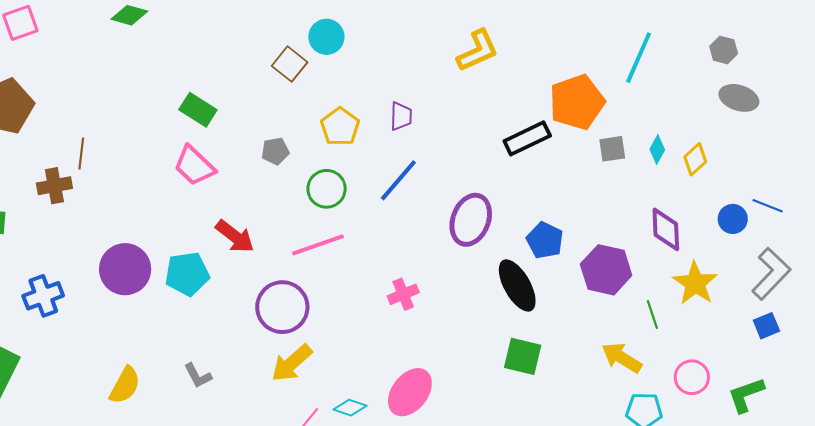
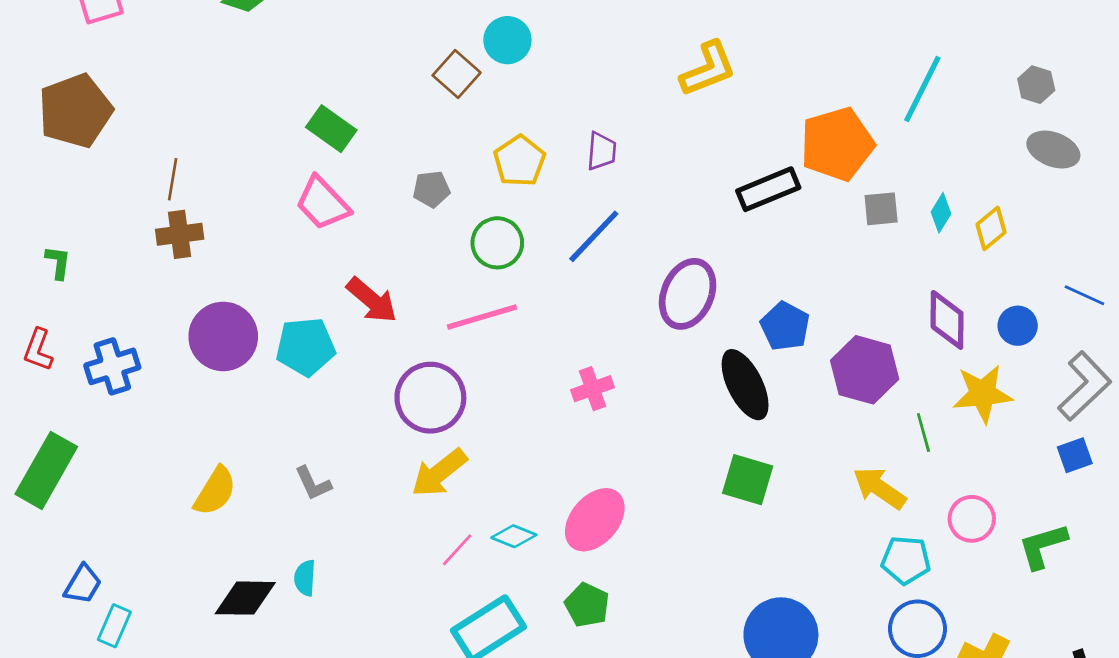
brown cross: (54, 186) -> (180, 234), moved
blue circle: (733, 219) -> (1018, 326), moved
yellow star: (695, 283) -> (983, 394), turned 30

